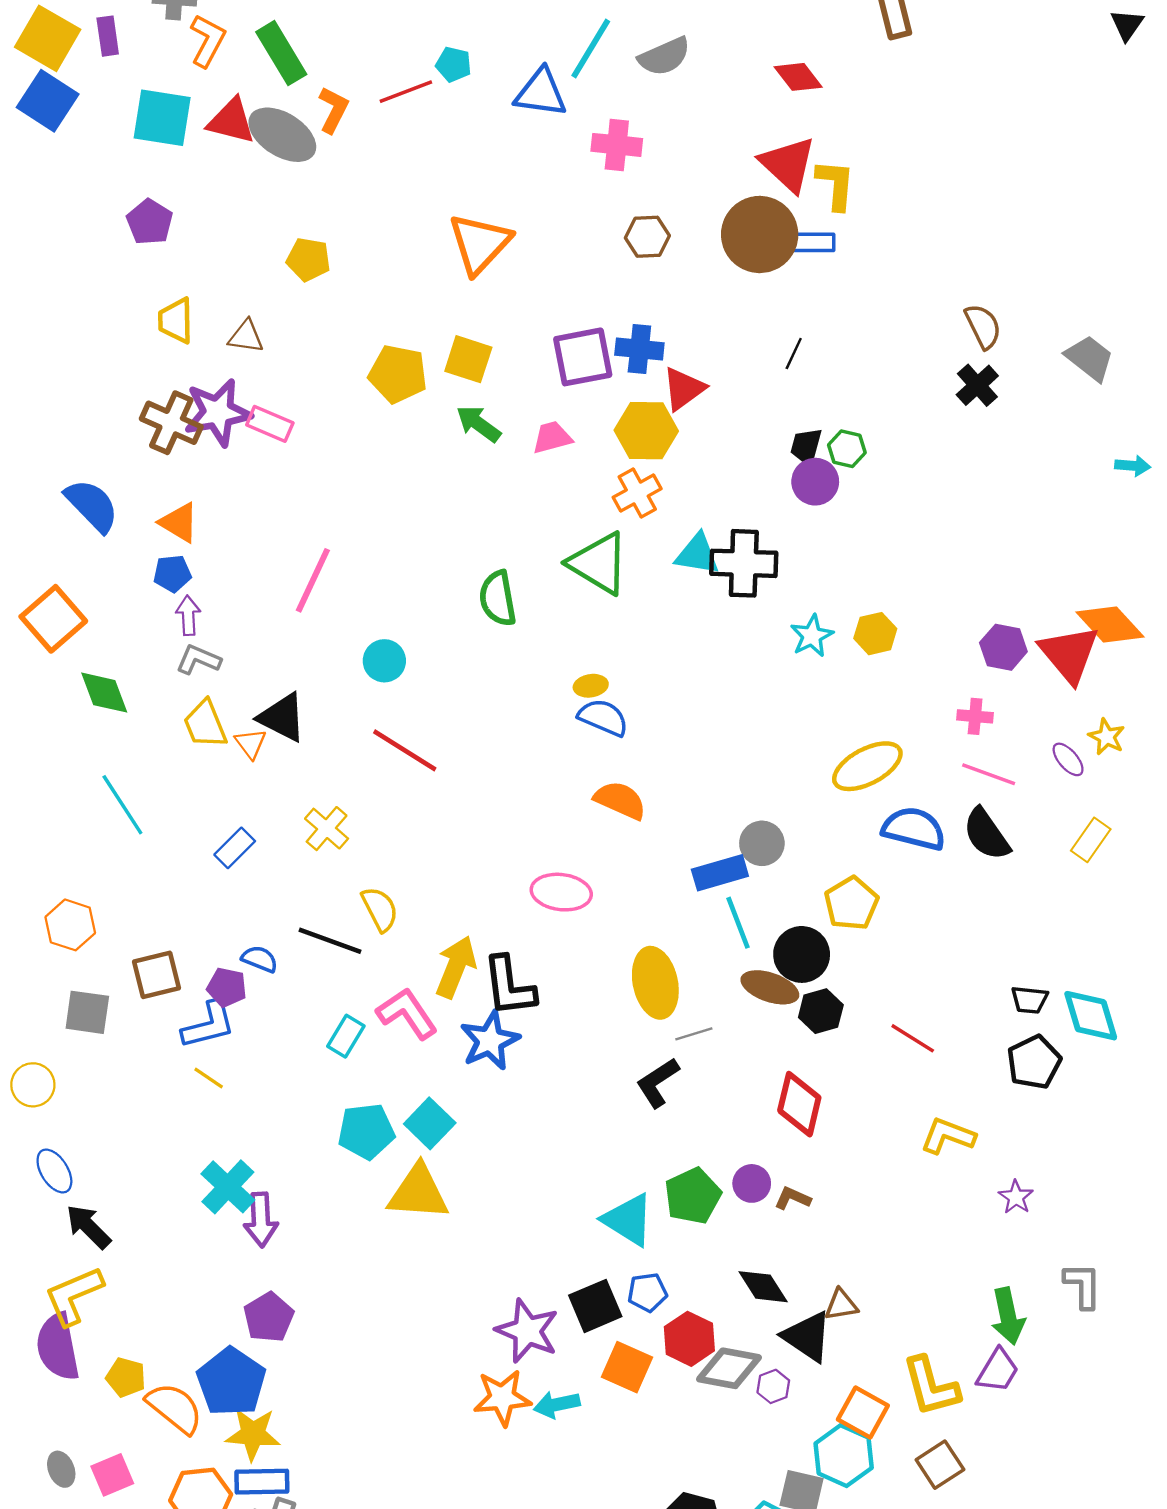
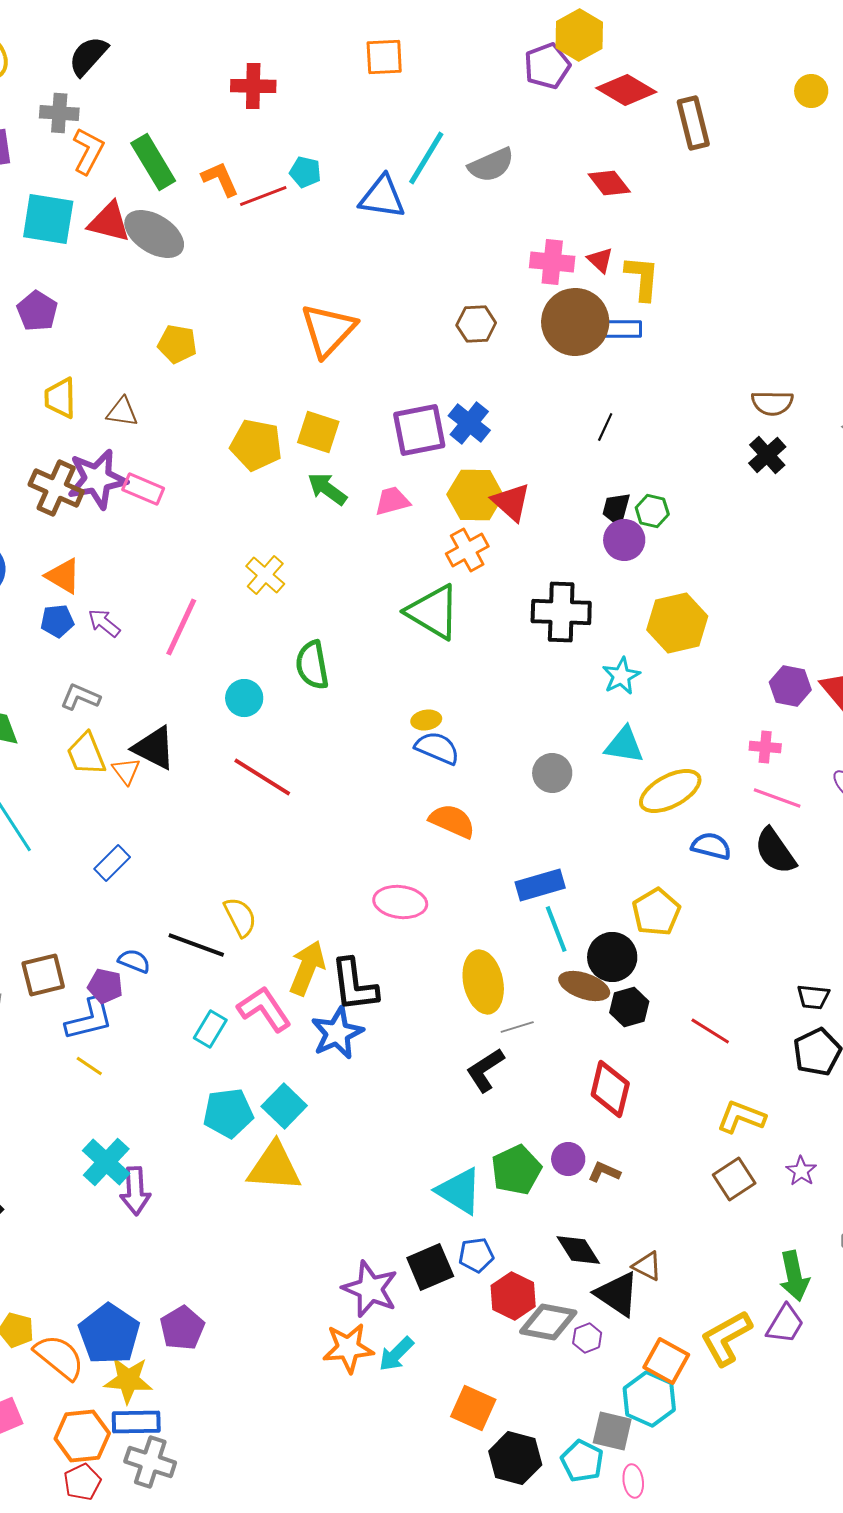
orange L-shape: (333, 110) -> (220, 179), moved, turned -51
pink cross: (617, 145) -> (552, 262), moved
red triangle: (788, 164) -> (600, 260), size x0.5
brown semicircle: (983, 326) -> (772, 403), turned 117
blue cross: (639, 349) -> (469, 423), turned 33
red triangle: (684, 389) -> (511, 502), moved, turned -42
cyan triangle: (697, 554) -> (624, 745), moved
green semicircle: (498, 598) -> (312, 665), moved
purple arrow: (188, 615) -> (104, 623), moved, turned -48
yellow hexagon: (875, 634) -> (677, 623), moved, size x1.6
yellow cross: (327, 829) -> (265, 575), moved
blue semicircle: (914, 829) -> (711, 846), size x0.7
gray circle: (762, 843) -> (552, 773), moved
brown triangle: (841, 1305) -> (647, 1266), turned 36
purple pentagon: (269, 1317) -> (182, 1328), moved
orange square: (627, 1367) -> (473, 1408), moved
yellow L-shape: (931, 1386) -> (726, 1338), turned 76
cyan arrow: (557, 1405) -> (396, 1354), turned -33
brown square: (940, 1465) -> (734, 1179), moved

